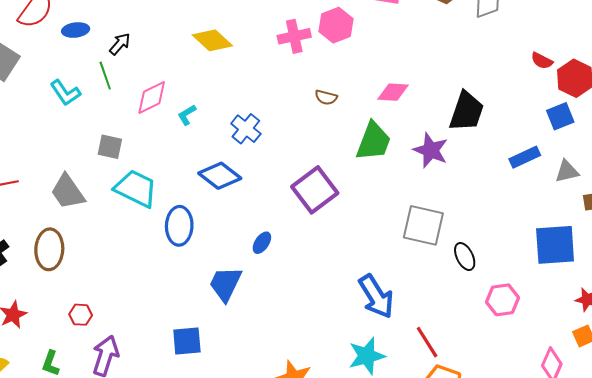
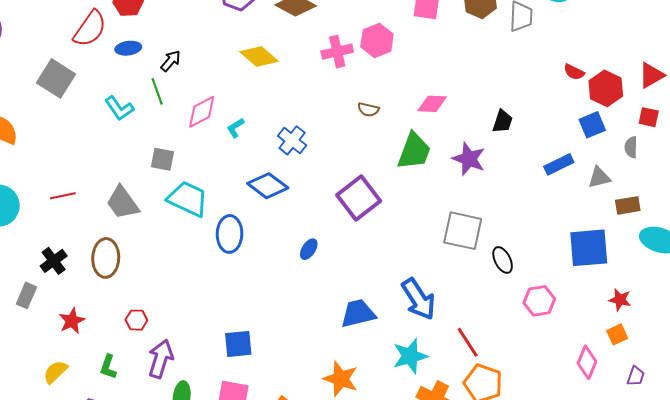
black trapezoid: (467, 111) -> (503, 121), size x0.6
blue trapezoid: (225, 284) -> (358, 313), moved, turned 51

